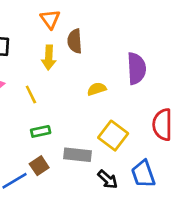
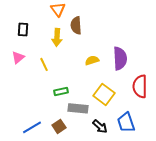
purple semicircle: (136, 68) -> (120, 58), moved
green rectangle: (41, 131) -> (61, 91), moved
brown square: (39, 166) -> (59, 126), moved

